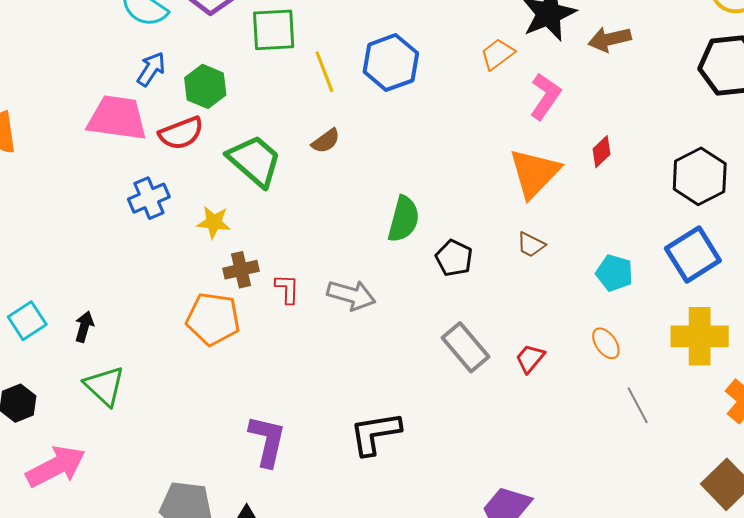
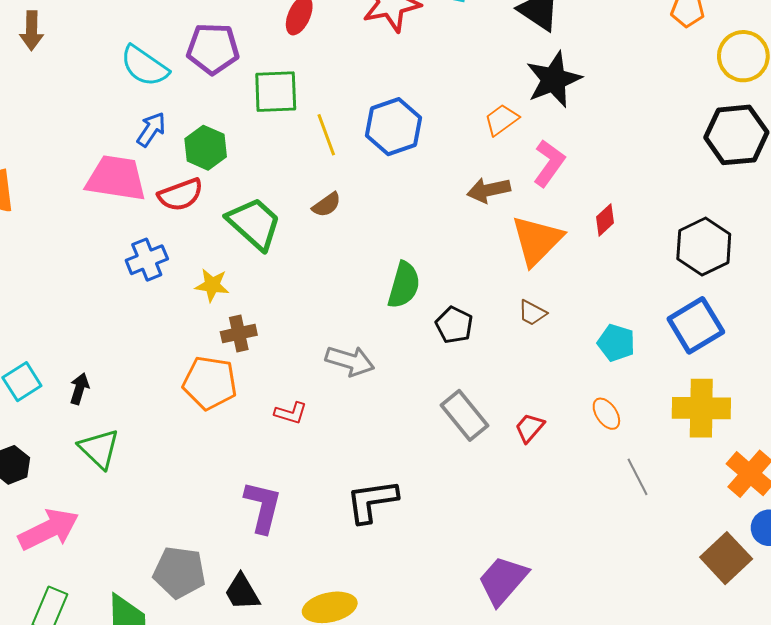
brown arrow: (610, 39) -> (489, 190), moved
red L-shape: (287, 289) -> (291, 413), moved, turned 104

